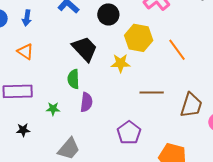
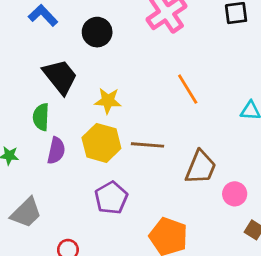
yellow hexagon: (139, 38) -> (101, 143), moved

